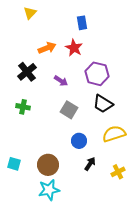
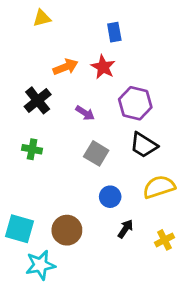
yellow triangle: (30, 13) -> (42, 18), turned 32
cyan square: (14, 164) -> (19, 229), size x1.5
cyan star: (49, 190) -> (40, 265), moved

